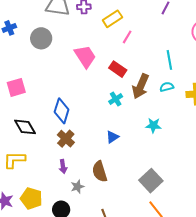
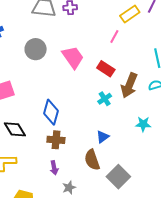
yellow rectangle: (112, 19) -> (130, 14), moved
gray circle: (41, 38) -> (36, 49), moved
brown cross: (66, 139) -> (56, 140), turned -36
brown semicircle: (100, 172) -> (92, 160), moved
gray square: (151, 181) -> (118, 177), moved

